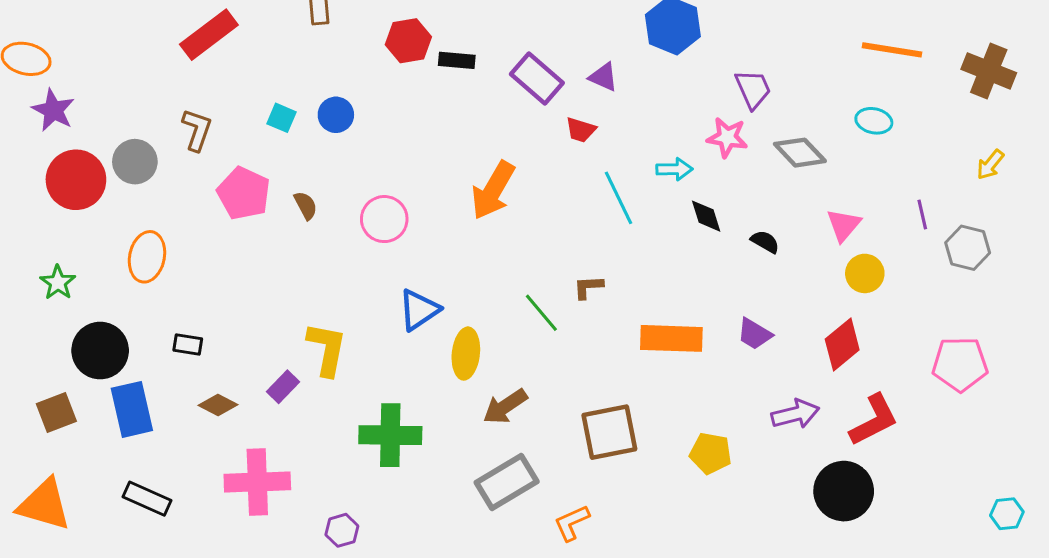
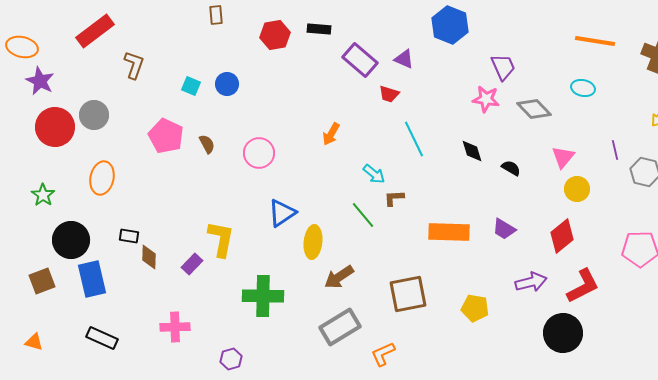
red rectangle: (209, 35) -> (95, 31), moved
black rectangle: (457, 60) -> (319, 29), moved
brown L-shape: (197, 130) -> (134, 65), moved
cyan arrow: (674, 169) -> (374, 174), moved, turned 40
orange arrow: (493, 190) -> (331, 134), size x0.6
brown diamond: (218, 405) -> (149, 257), moved, turned 65
pink cross: (257, 482) -> (175, 327), size x0.7
orange triangle: (44, 505) -> (34, 342), size x0.5

